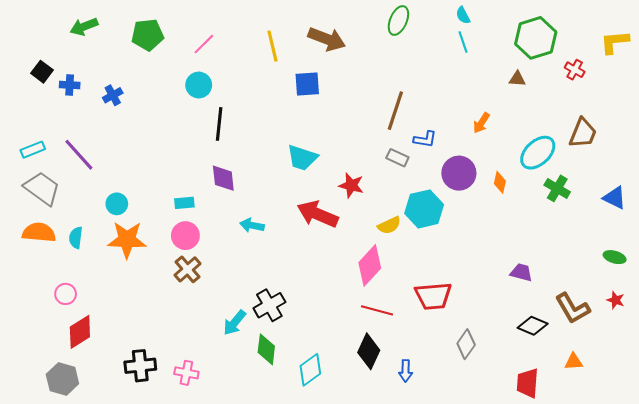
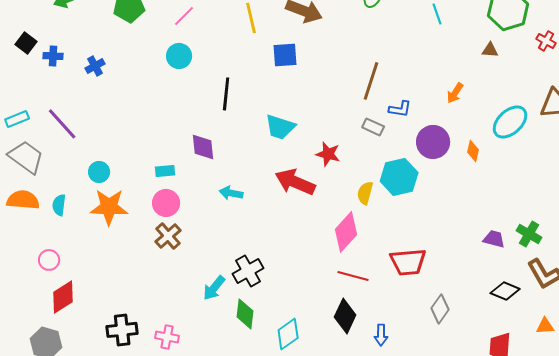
black line: (219, 124) -> (226, 94), moved
green cross: (557, 188) -> (529, 234), moved
yellow semicircle: (389, 225) -> (365, 193), turned 130

